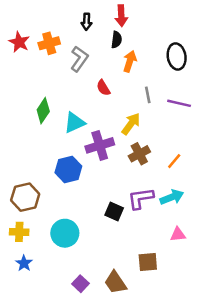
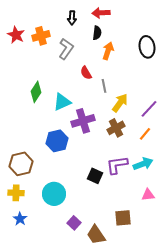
red arrow: (121, 16) -> (101, 13), turned 90
gray line: (148, 95) -> (104, 86), moved
purple line: (179, 103) -> (149, 109), moved, turned -60
yellow arrow: (131, 124) -> (120, 103), moved
purple square: (80, 284) -> (74, 223), moved

